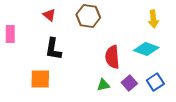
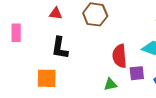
red triangle: (49, 15) -> (56, 13), turned -32
purple square: (129, 83) -> (137, 73), moved, turned 35

